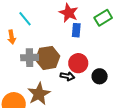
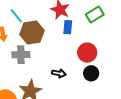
brown hexagon: (48, 58) -> (32, 32), moved
red circle: (78, 63) -> (87, 53), moved

